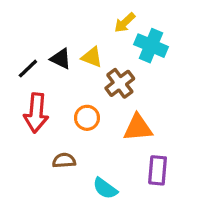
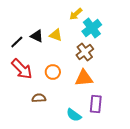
cyan cross: (151, 46) -> (92, 28), turned 30
brown cross: (120, 83) -> (85, 52), moved
red arrow: (36, 113) -> (22, 69), turned -50
cyan semicircle: (105, 188) -> (74, 115), moved

